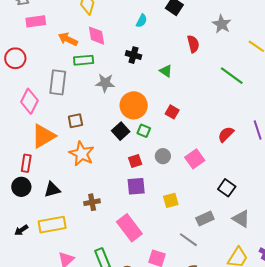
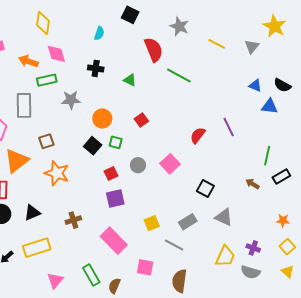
red semicircle: (193, 44) -> (154, 50), size x1.4
green line: (232, 76) -> (179, 75), moved
orange circle: (134, 105) -> (102, 119), size x0.7
red square: (172, 112) -> (141, 120), turned 32
yellow square: (171, 200) -> (152, 223), moved

